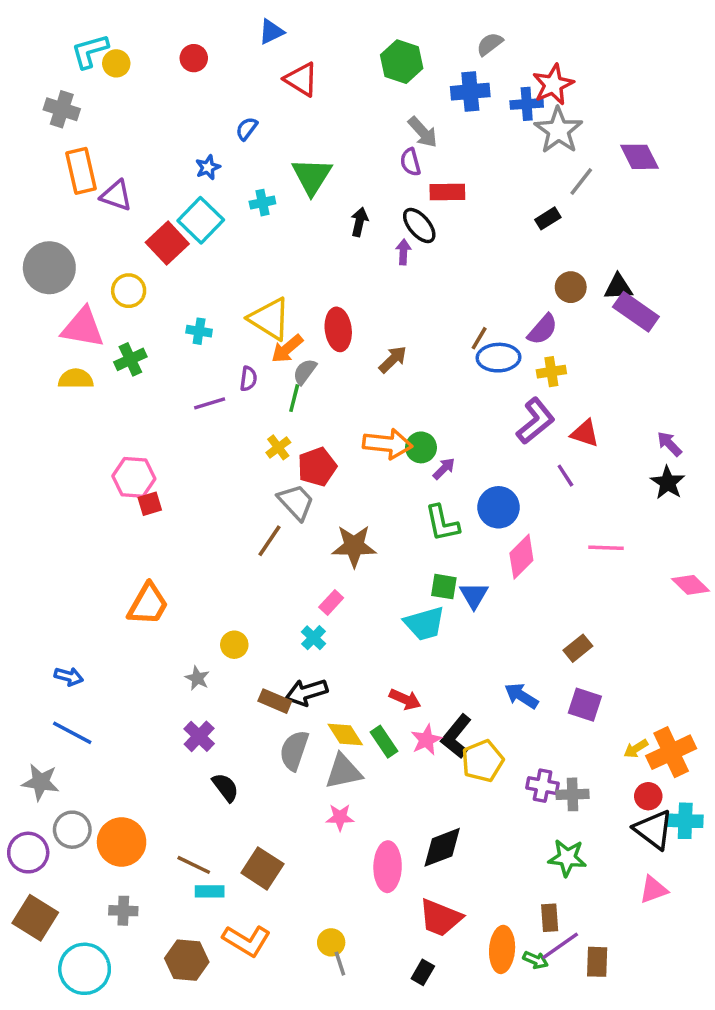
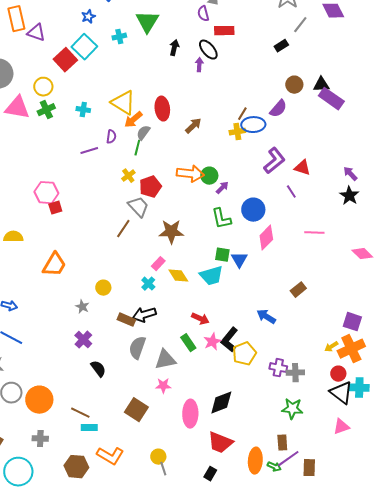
green cross: (130, 359) -> (46, 110), moved
yellow cross: (551, 372) -> (237, 132), moved
yellow semicircle: (76, 379) -> (13, 237), moved
purple square: (585, 705) -> (352, 322), moved
yellow diamond: (345, 735) -> (178, 276), moved
brown square: (262, 868) -> (136, 410), moved

